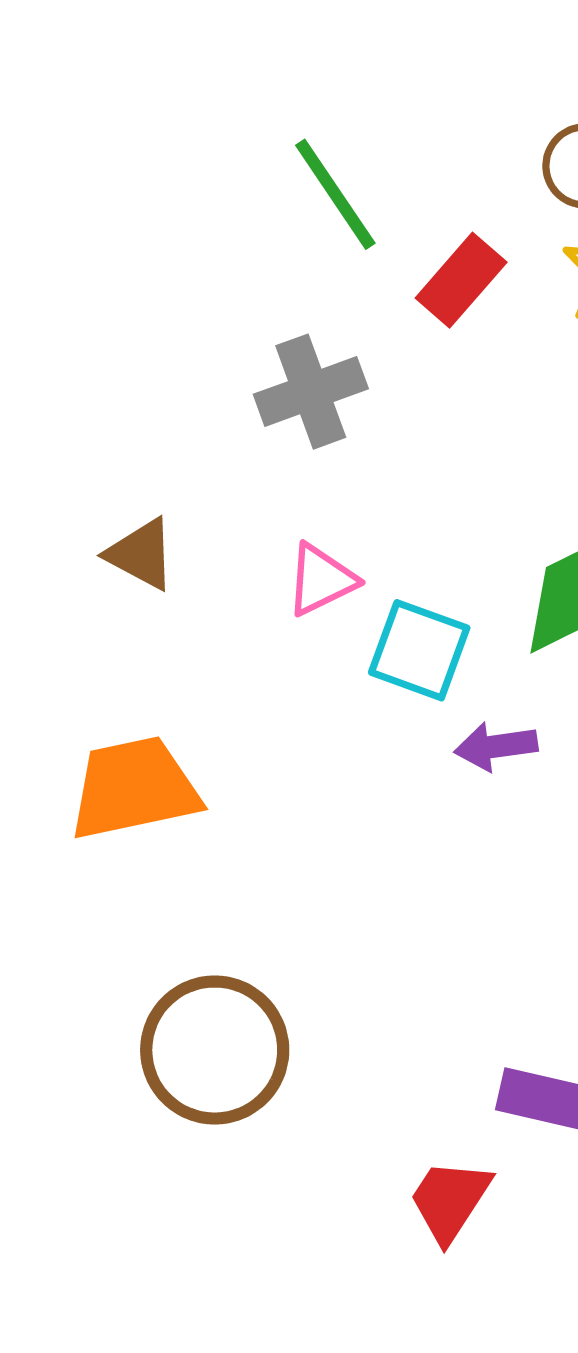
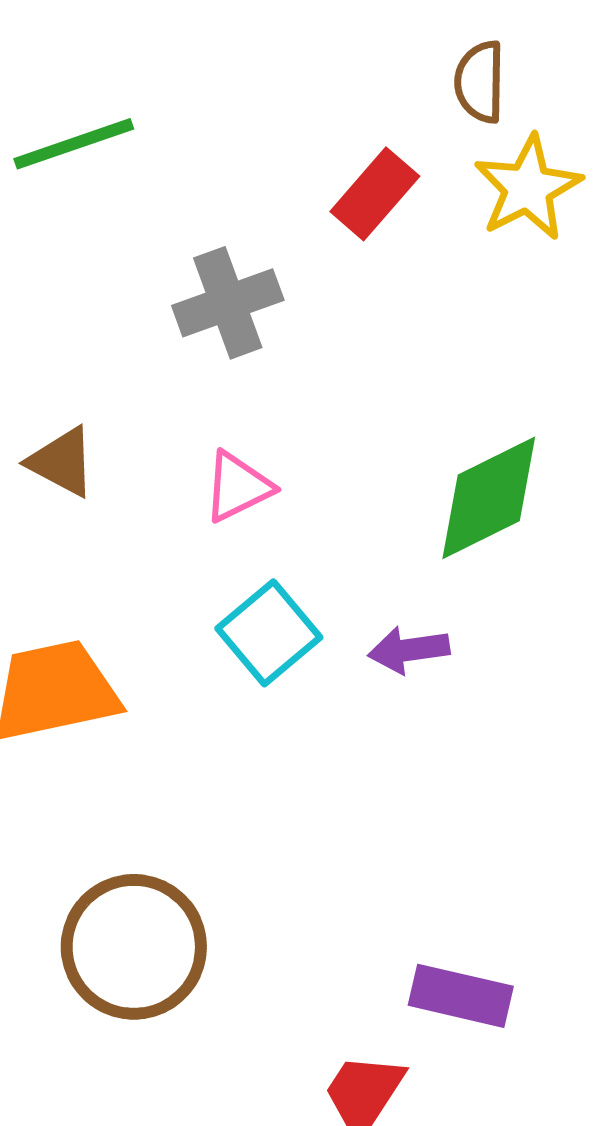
green line: (335, 194) -> (74, 144), moved, turned -75
cyan square: (419, 650) -> (269, 633), moved, turned 30

